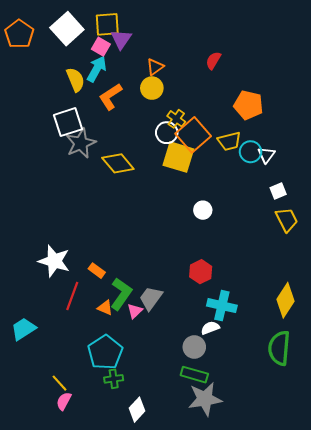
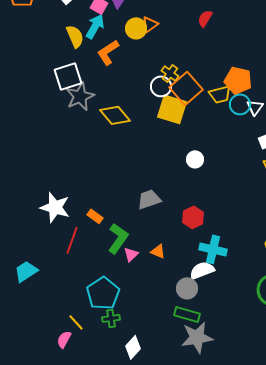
yellow circle: (152, 88) -> (136, 28), moved
orange pentagon: (248, 105) -> (238, 80), moved
gray trapezoid: (151, 298) -> (149, 199), moved, turned 35
orange triangle: (105, 308) -> (158, 251), moved
white semicircle: (210, 328) -> (202, 270), size x1.4
yellow line: (60, 383) -> (76, 322), moved

